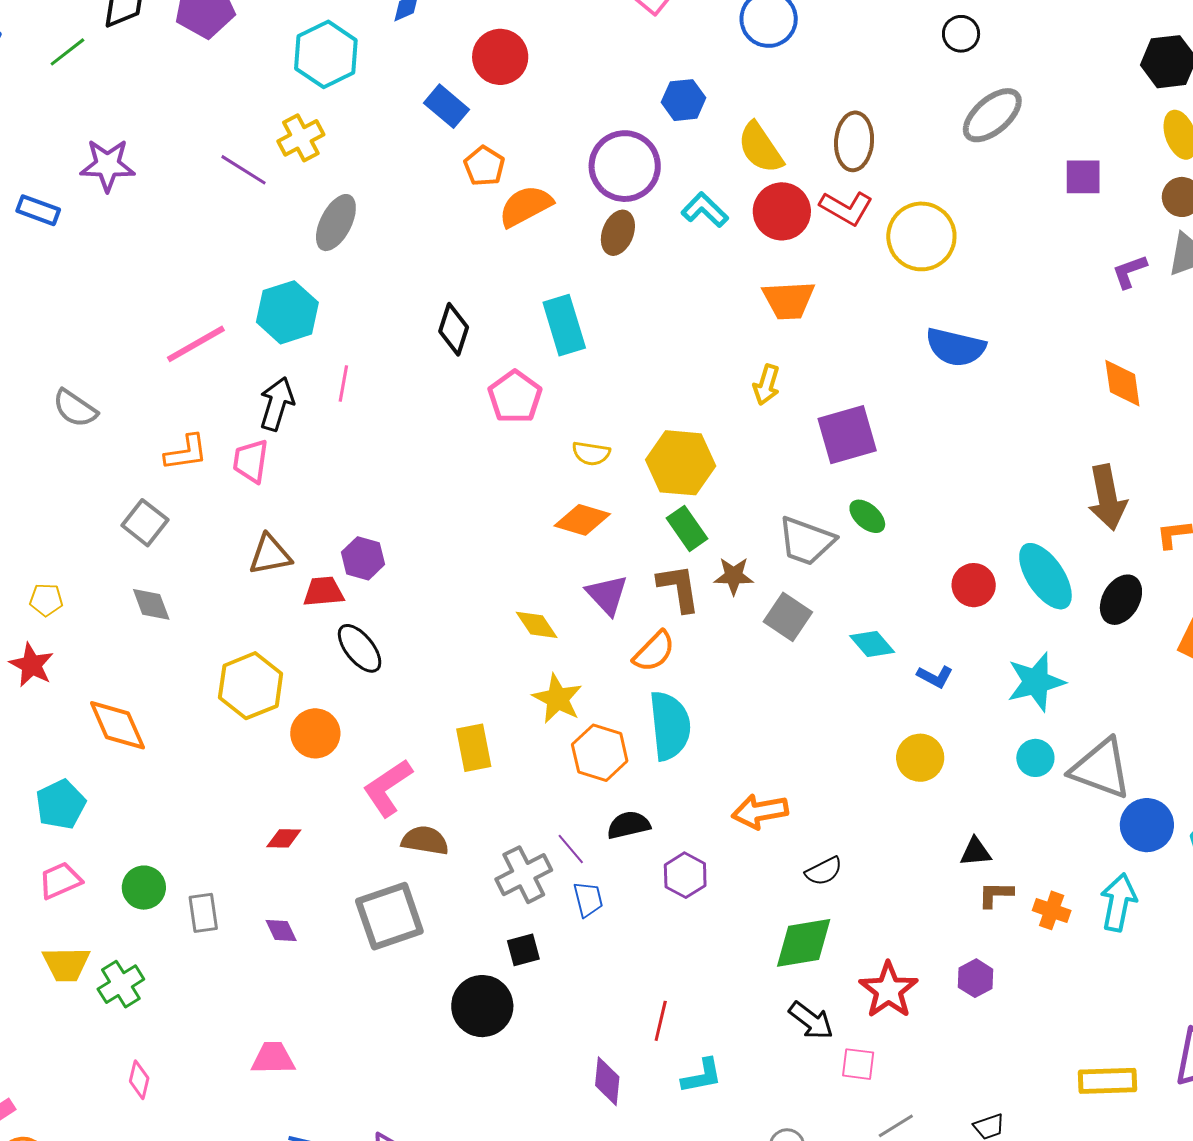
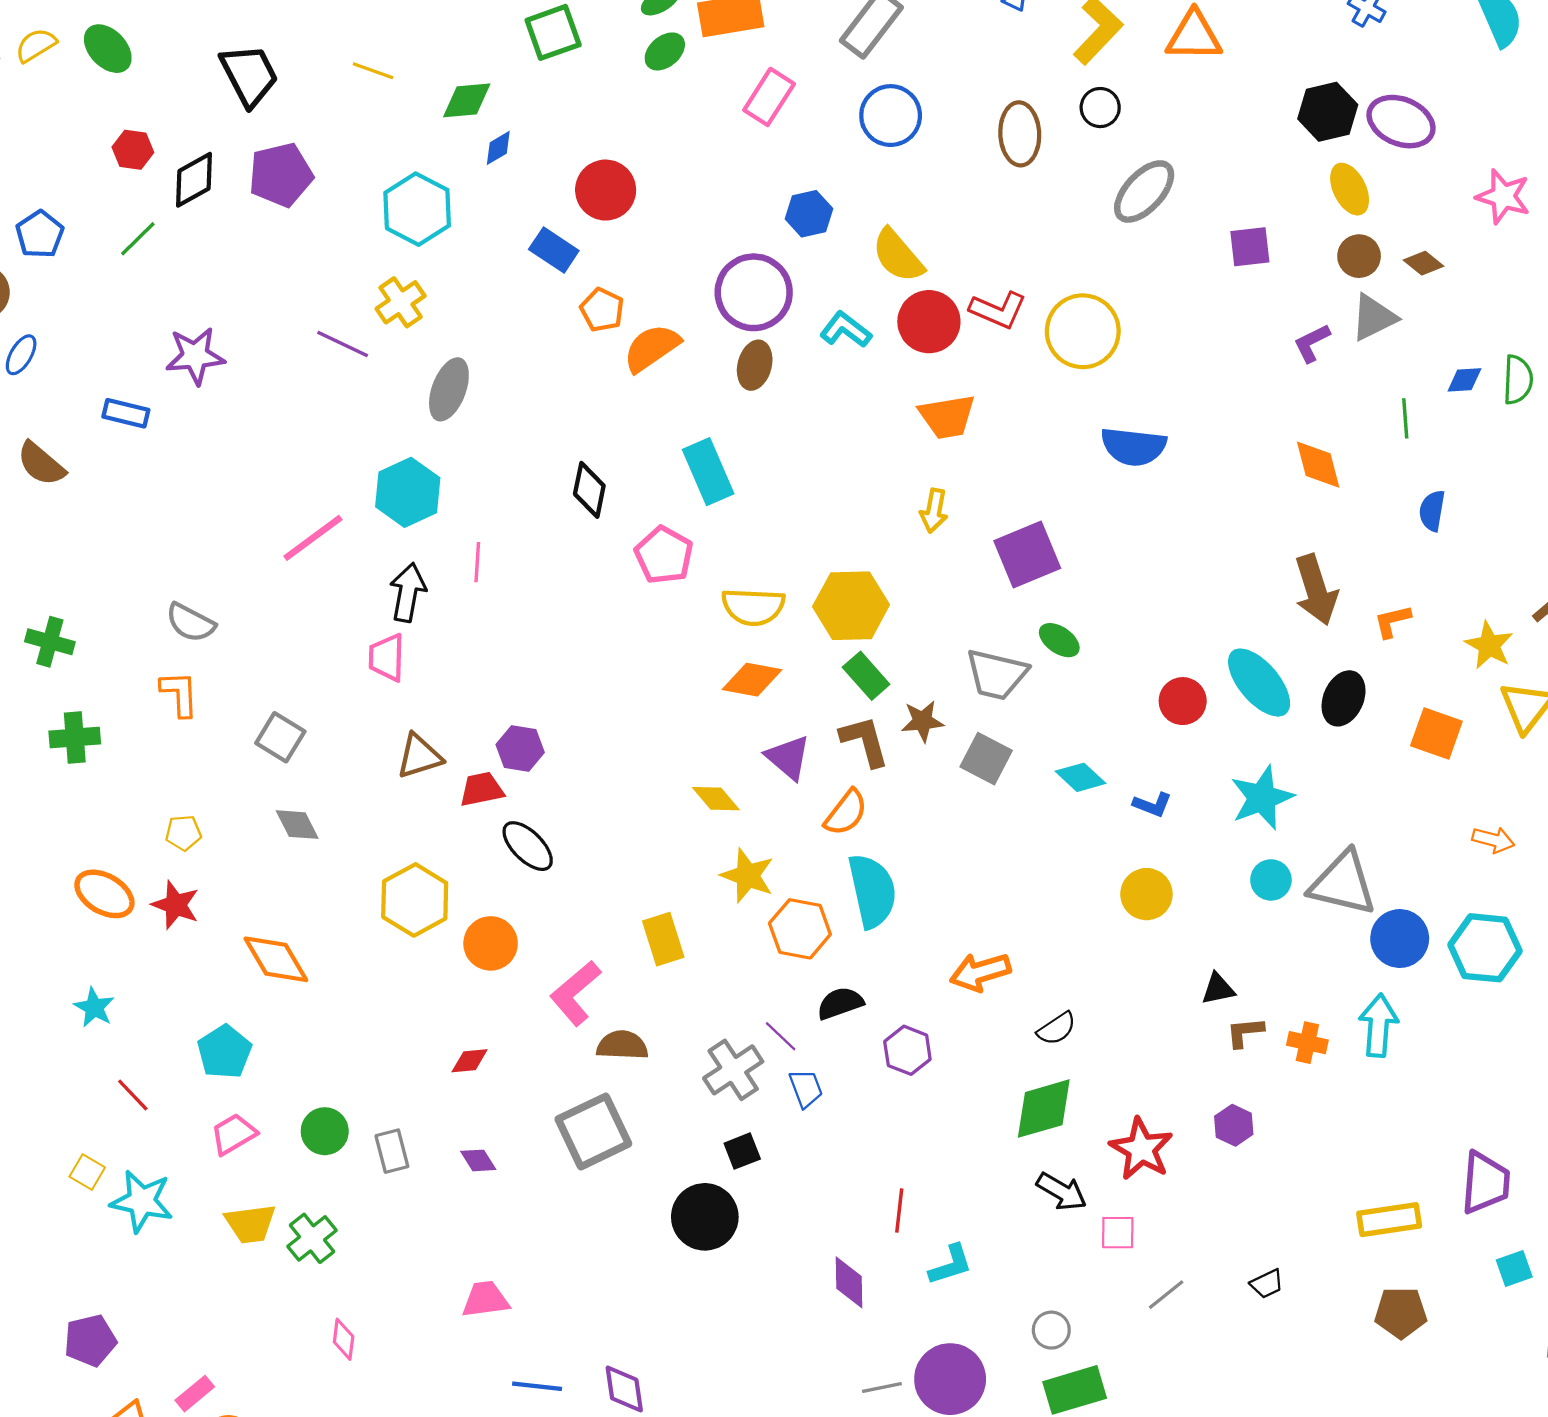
brown ellipse: (854, 141) -> (1020, 134), moved
orange L-shape: (186, 452) -> (179, 694), moved, turned -78
yellow semicircle: (591, 453) -> (753, 607), size x1.5

